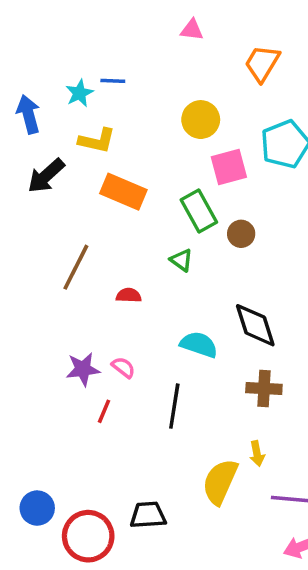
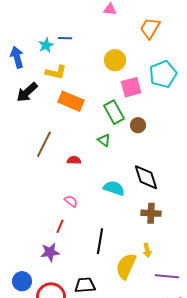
purple star: (83, 369) -> (50, 252), moved
black line: (174, 406) -> (100, 241), moved

